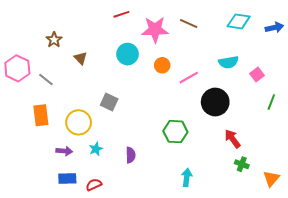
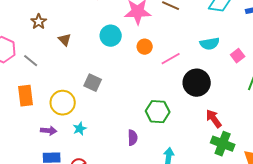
purple semicircle: (131, 155) -> (133, 138), moved
green cross: (242, 164) -> (223, 144), size x1.6

